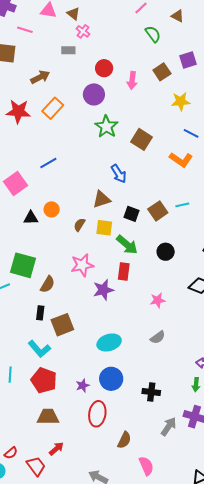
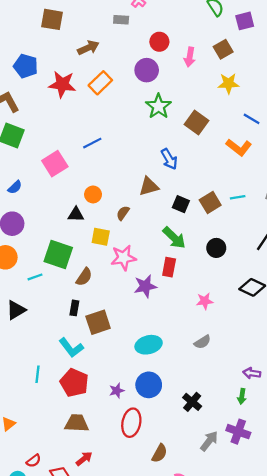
purple square: (188, 60) -> (245, 21), moved
yellow star: (181, 101) -> (228, 83), moved
black triangle: (31, 218) -> (76, 214), moved
yellow square: (104, 228) -> (101, 237), moved
black cross: (151, 392) -> (192, 402), turned 30

